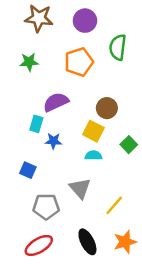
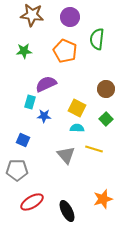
orange pentagon: (79, 62) -> (65, 51), turned -30
brown circle: (107, 108) -> (106, 89), moved
yellow line: (114, 205) -> (94, 149), moved, turned 66
gray pentagon: (46, 207) -> (17, 170), moved
black ellipse: (87, 242) -> (67, 211), moved

